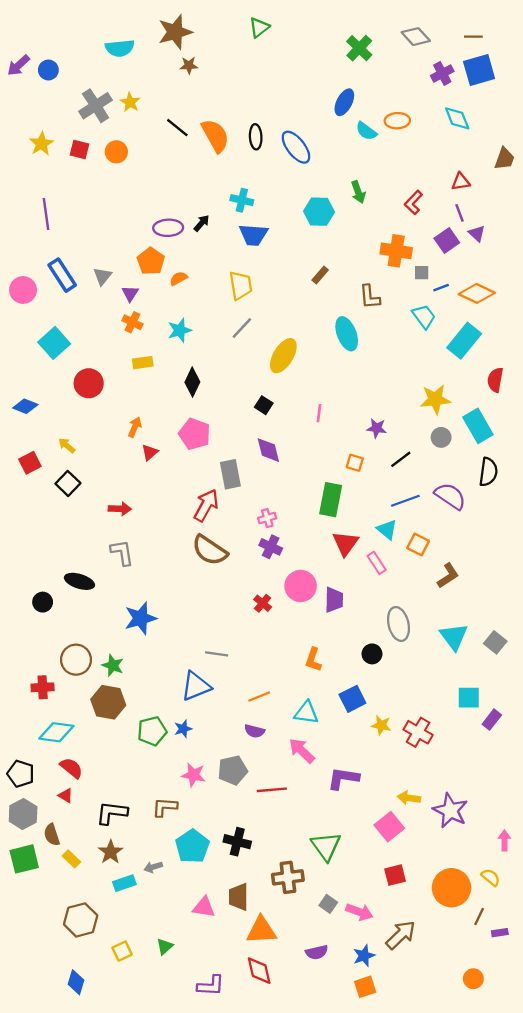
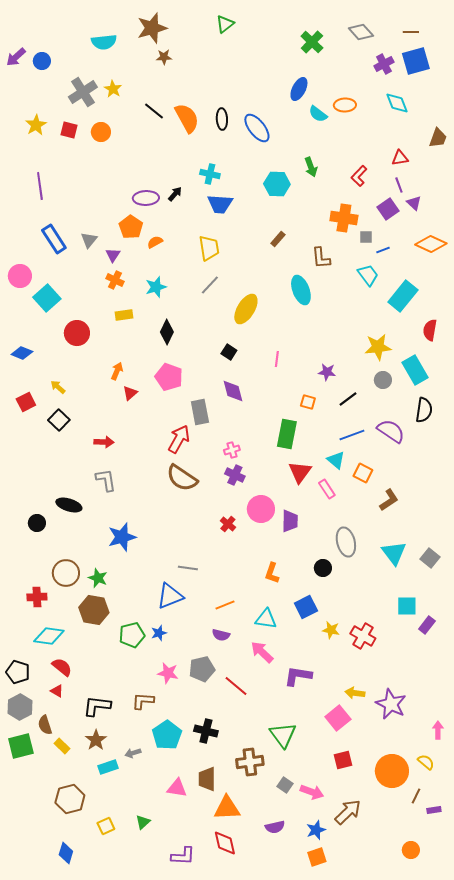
pink circle: (23, 290) -> (20, 276), moved
orange diamond: (477, 293) -> (431, 244), moved
red line: (272, 790) -> (236, 686), turned 45

